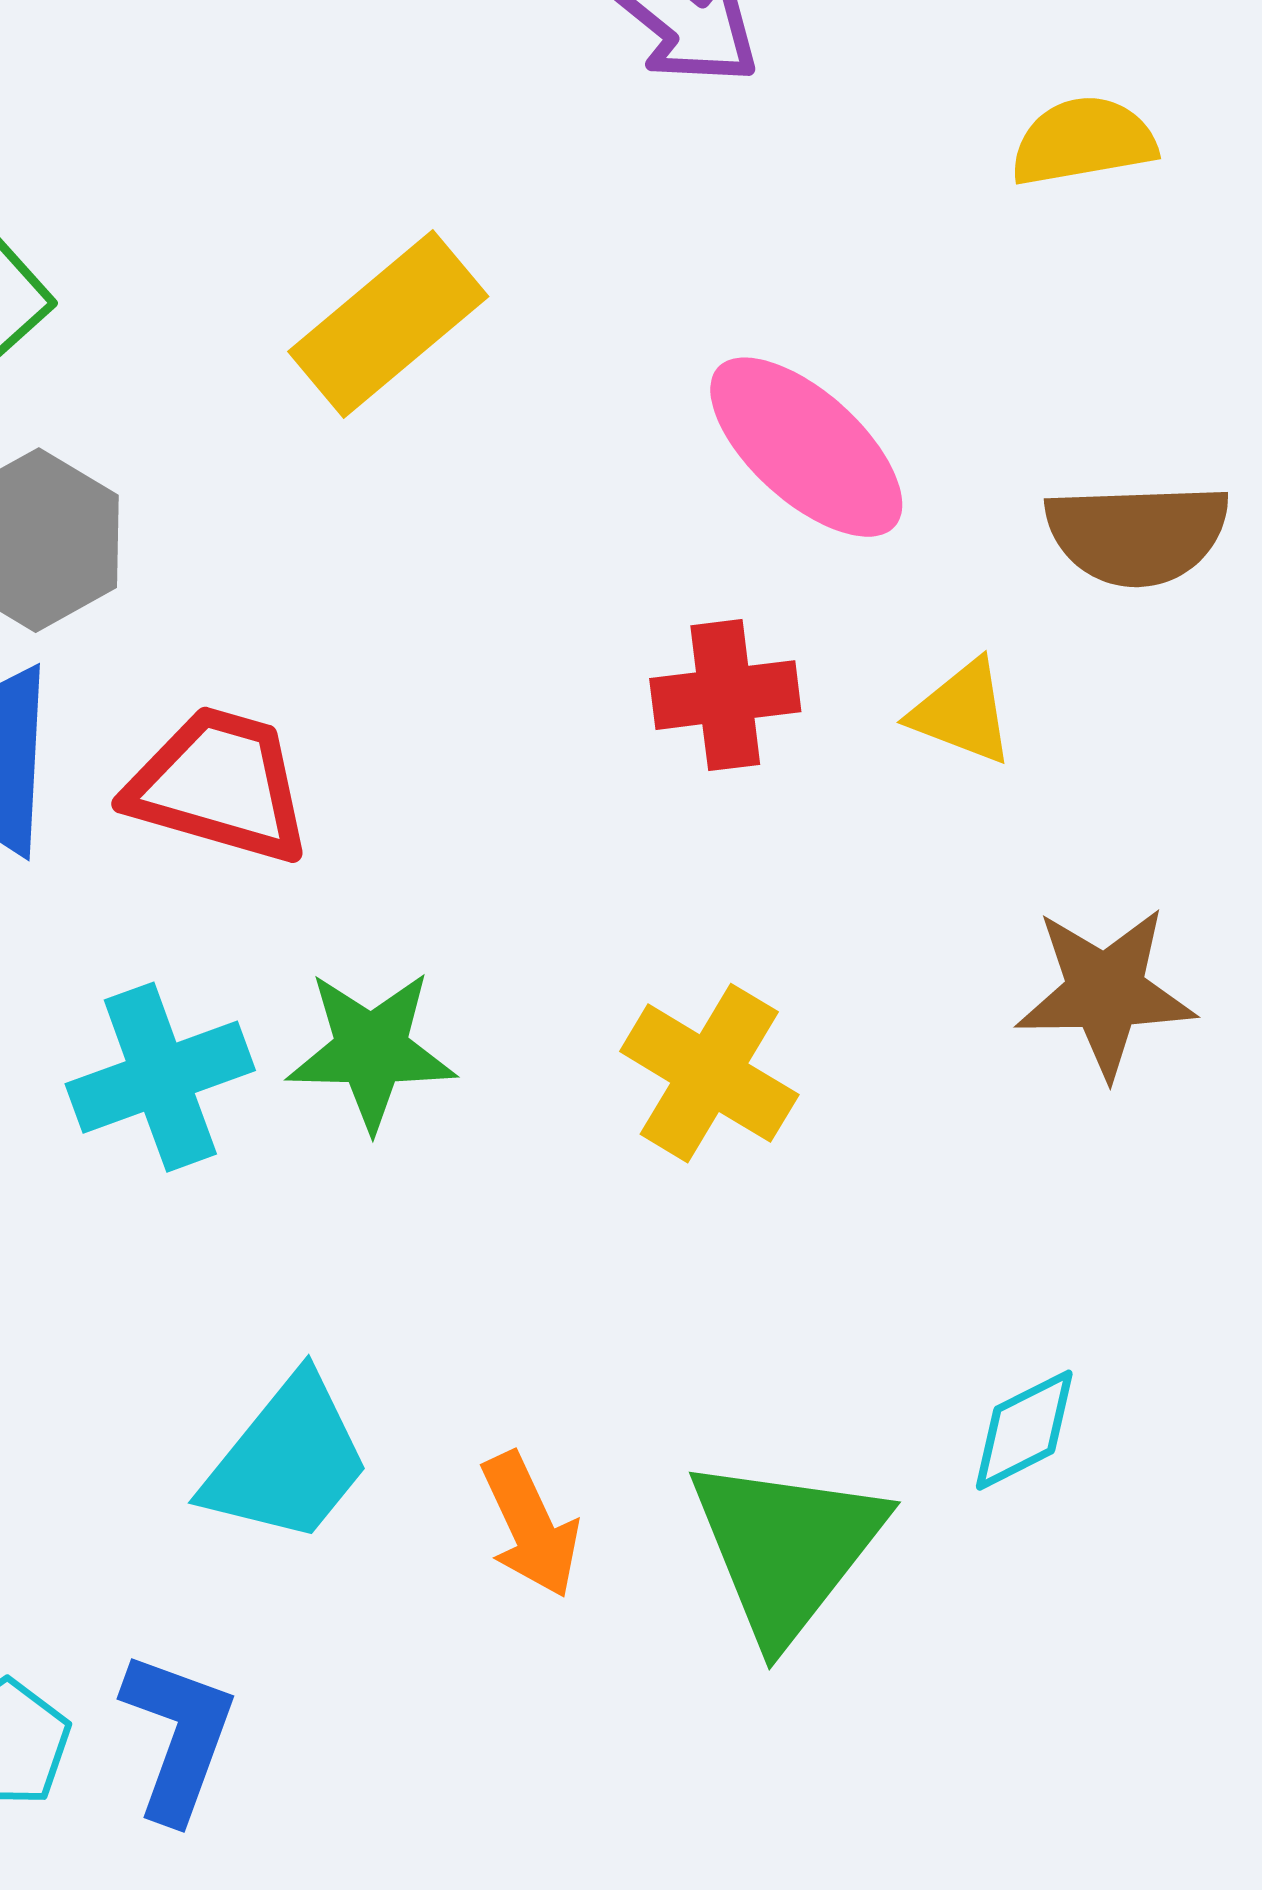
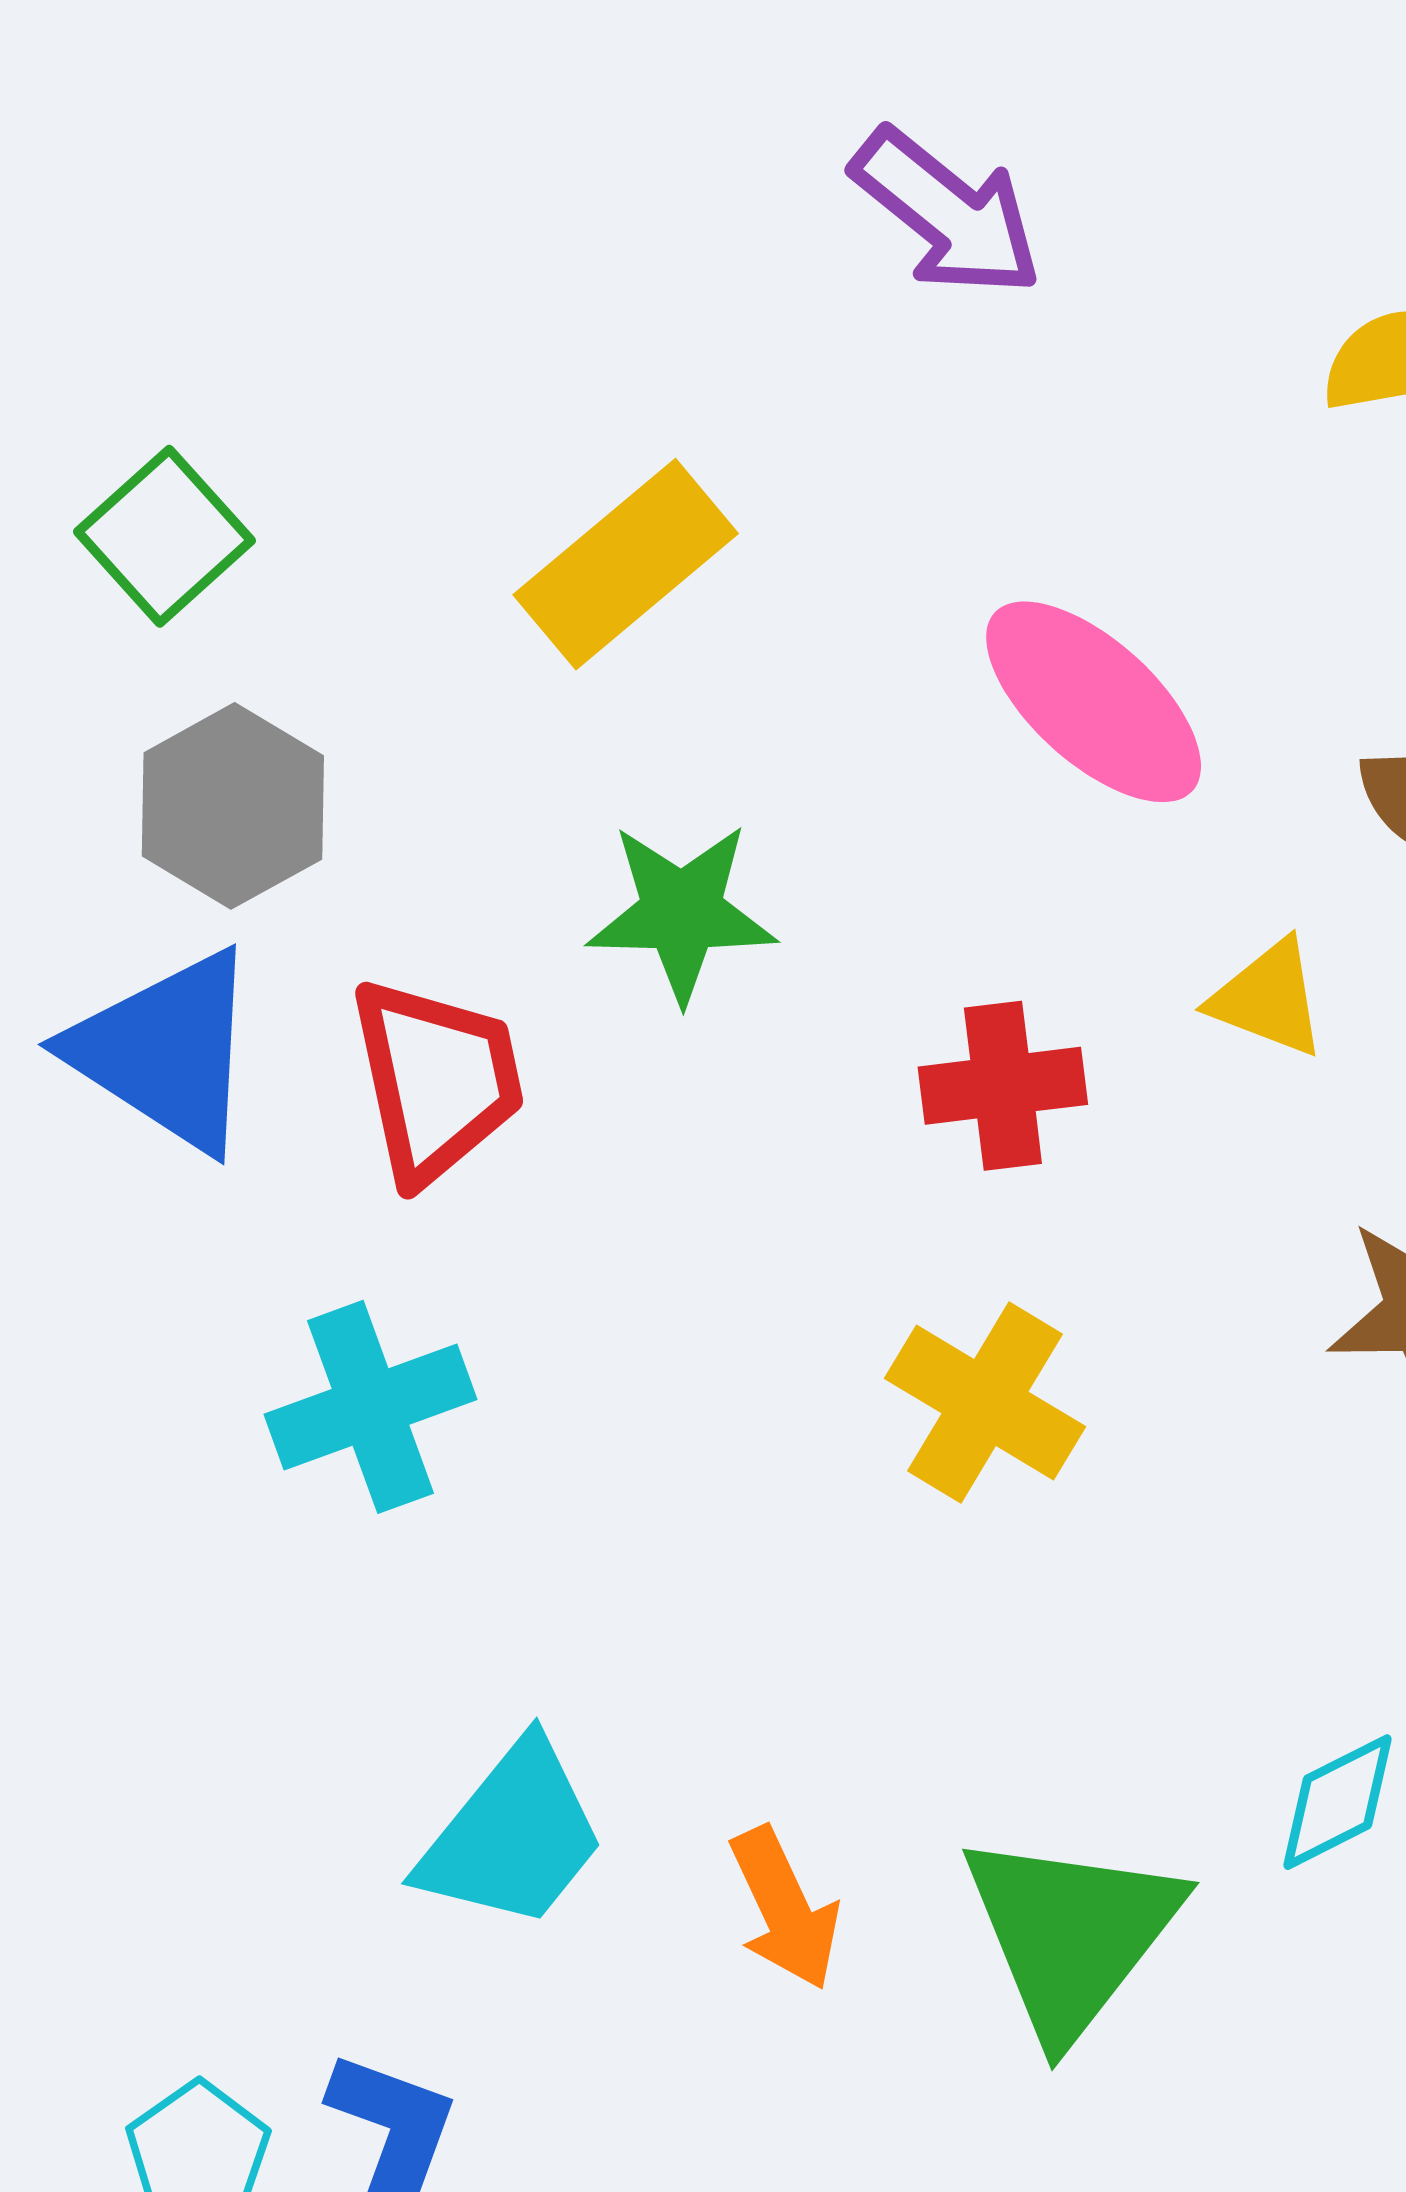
red cross: (725, 695) -> (1003, 1086), moved
red trapezoid: (219, 785) -> (437, 1080), turned 62
green star: (371, 1050) -> (682, 912), moved

